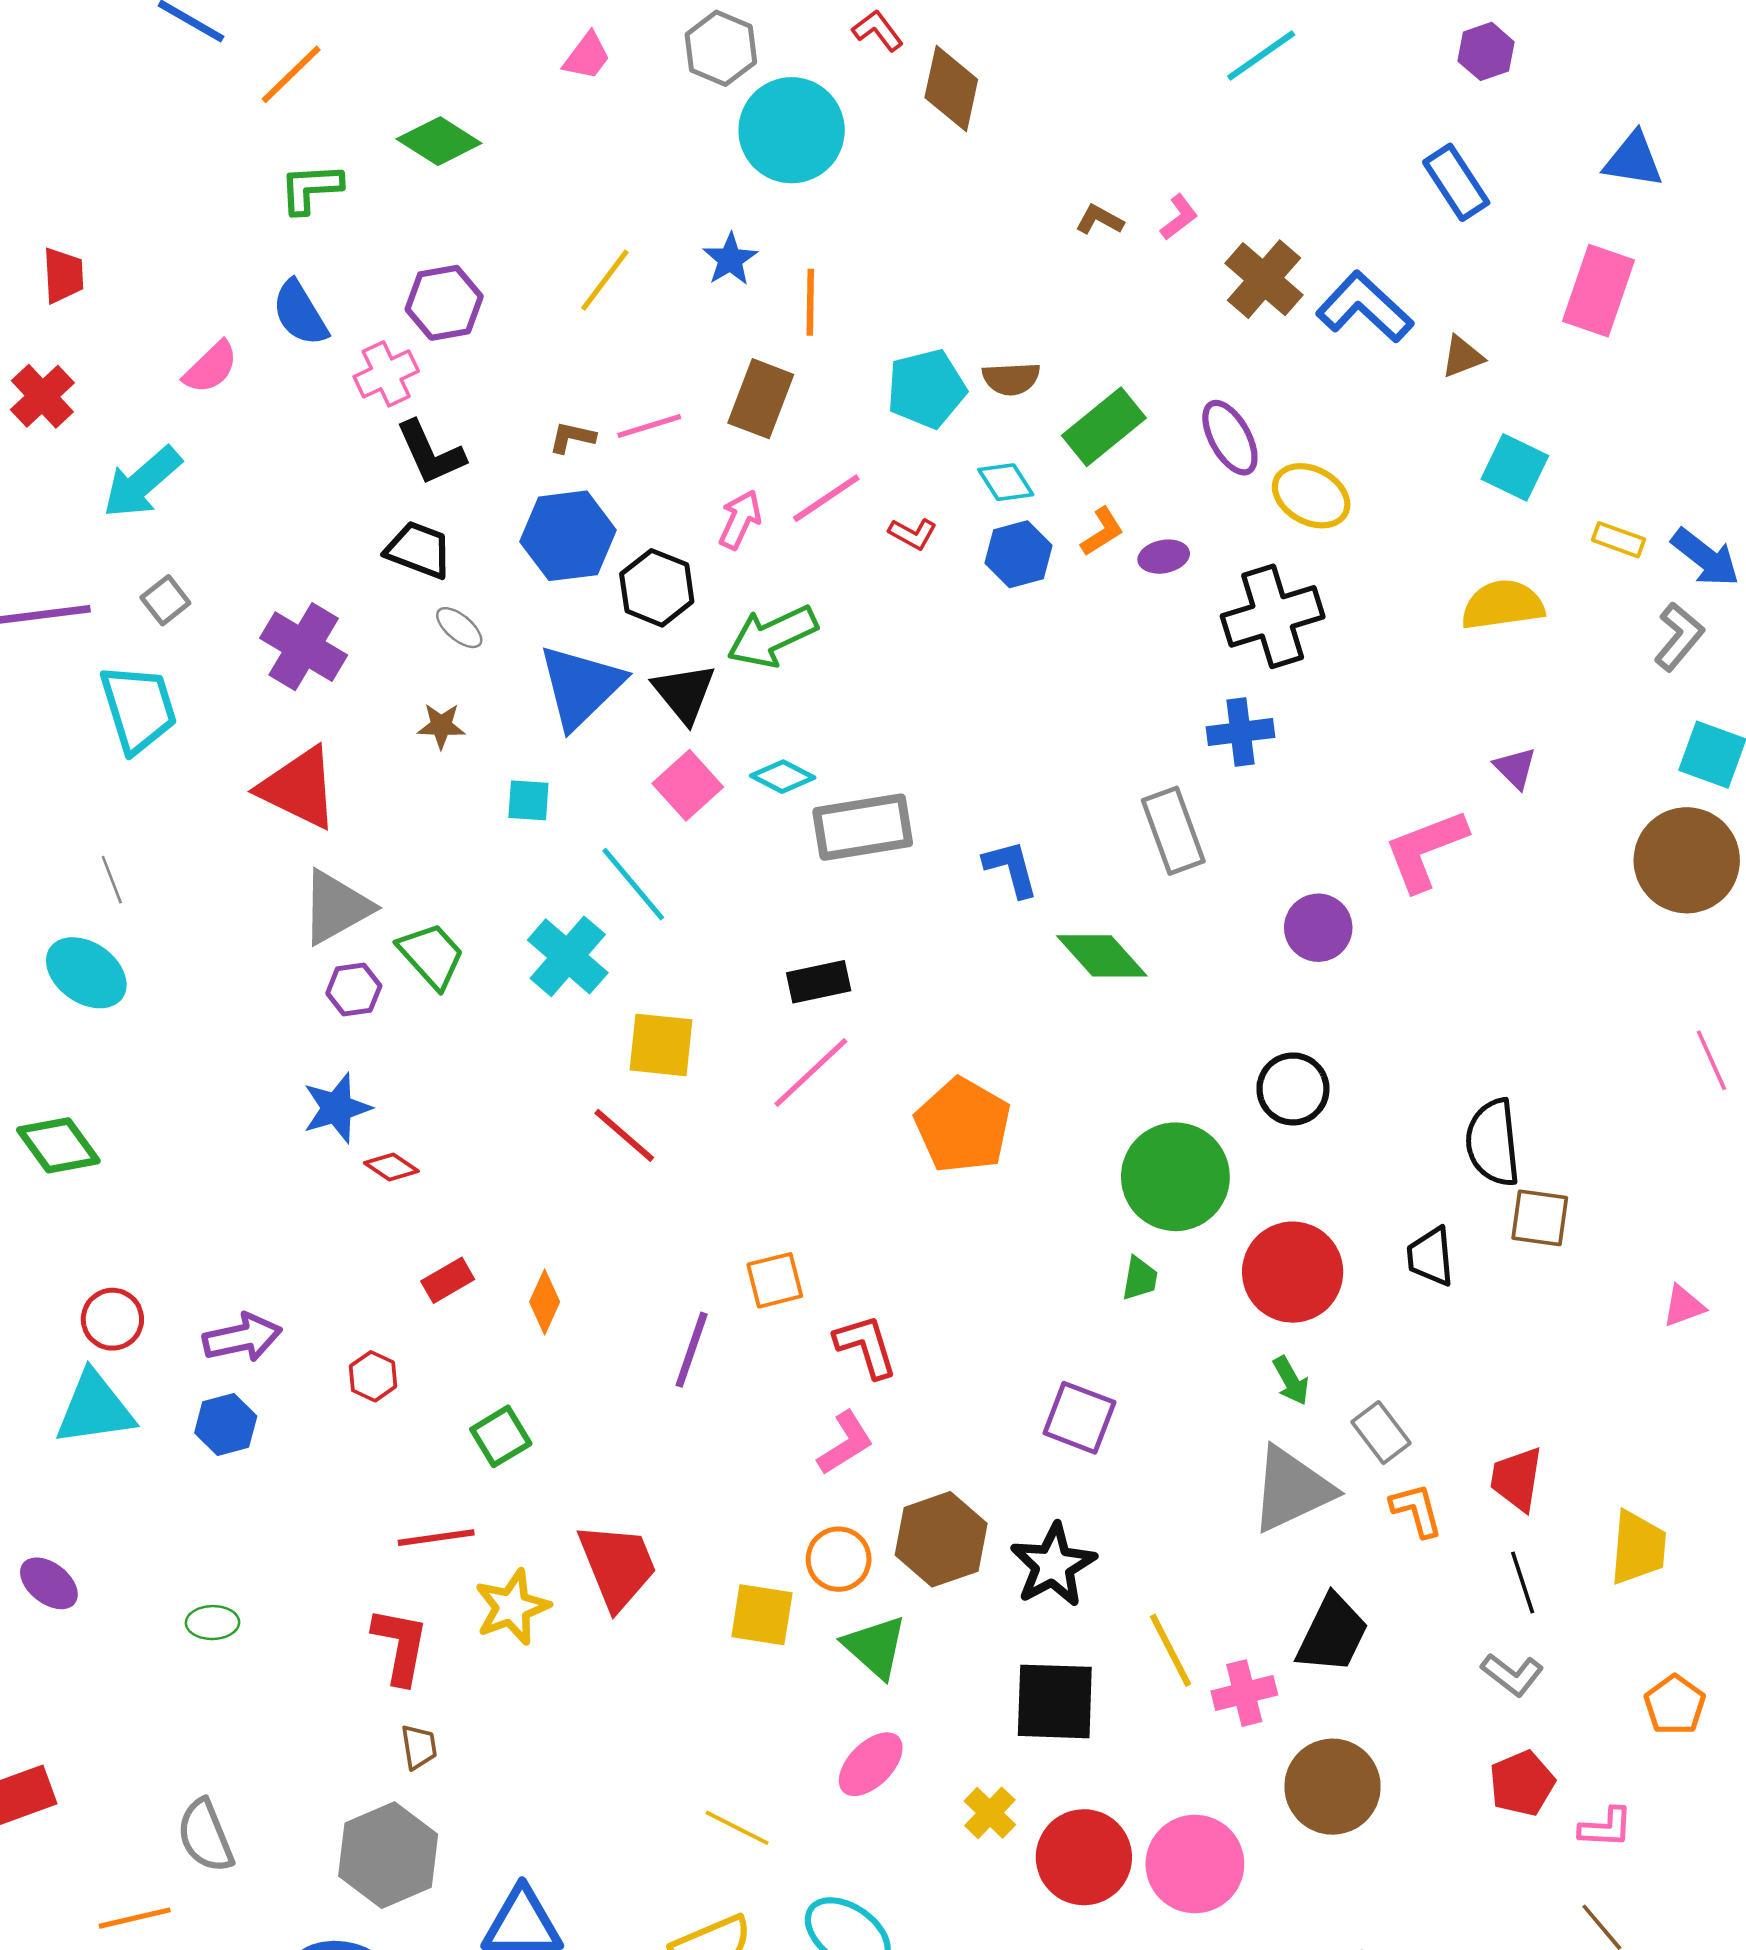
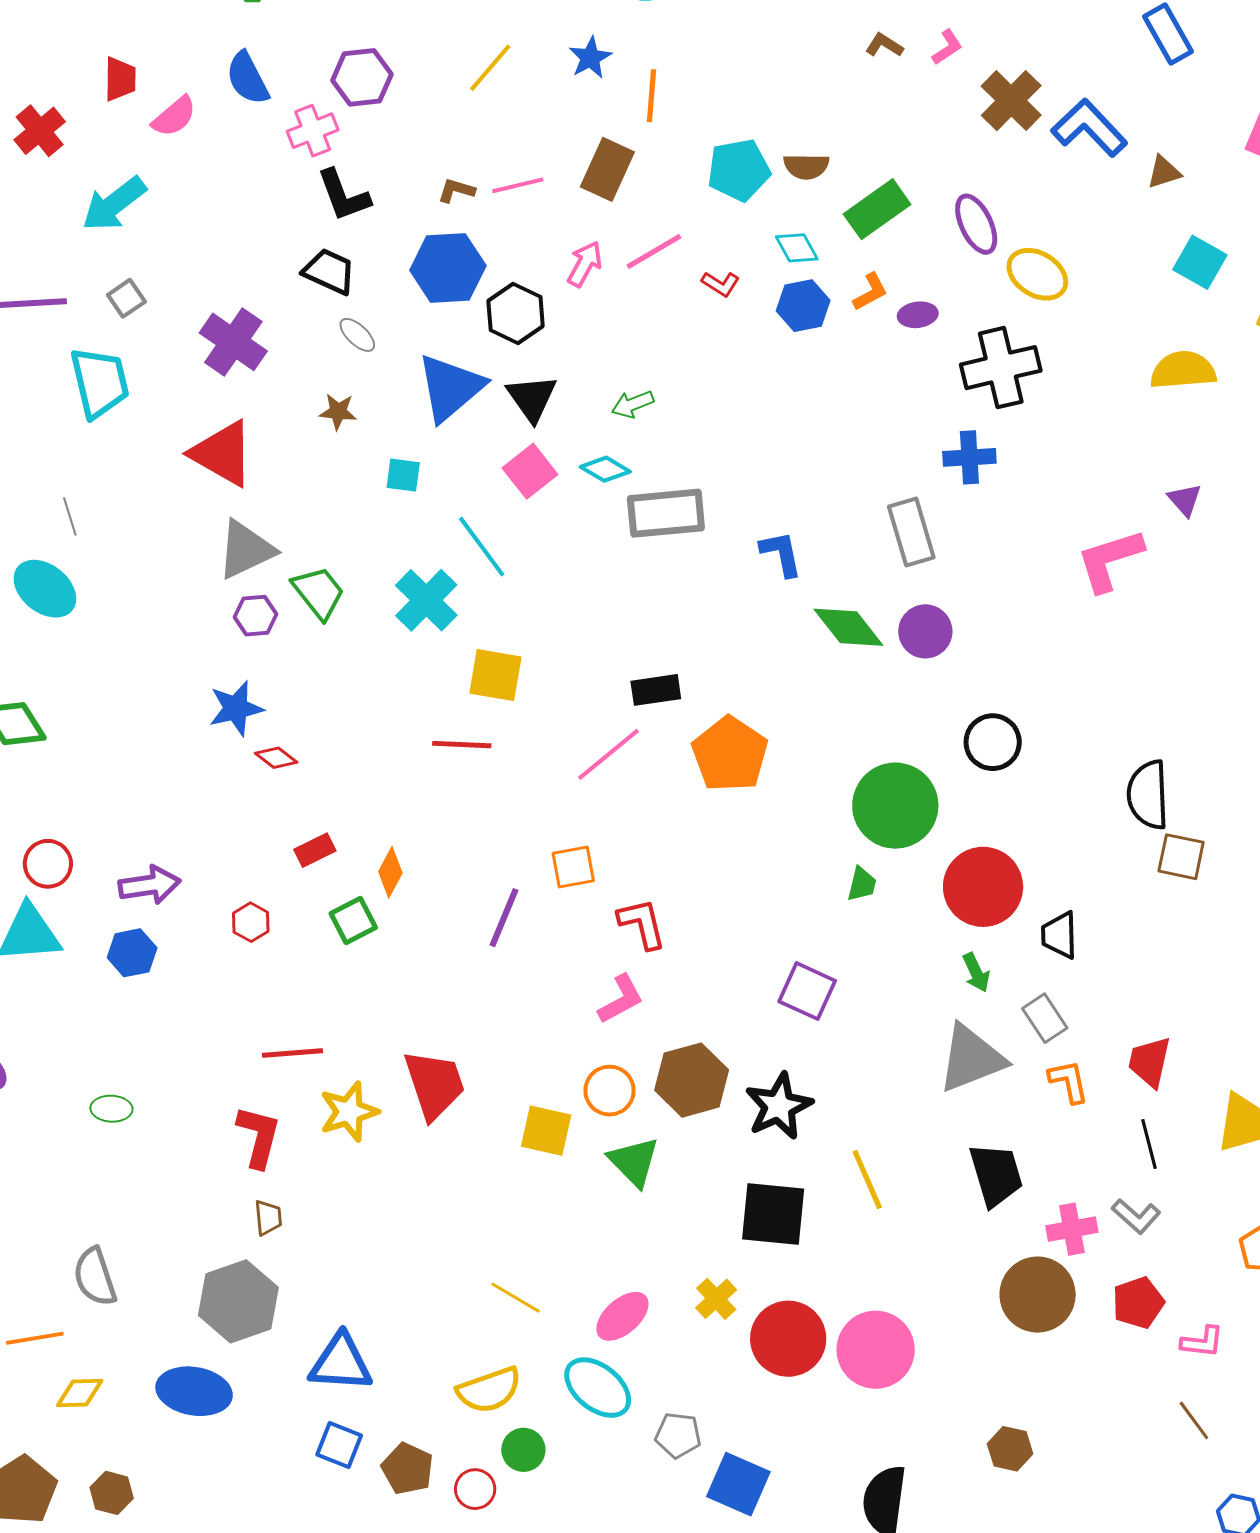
red trapezoid: (63, 275) -> (120, 79), moved
green arrow: (772, 636) -> (633, 404), moved, size x0.6
purple circle: (1318, 928) -> (925, 631), moved
black rectangle: (819, 982) -> (656, 690), moved
pink line: (811, 1073) -> (608, 754), moved
red line: (624, 1135) -> (462, 745), turned -42
black trapezoid: (1430, 1257) -> (1059, 935), moved
green square: (501, 1436) -> (353, 920), moved
black trapezoid: (1332, 1634) -> (996, 1175), turned -46
pink cross: (1244, 1693) -> (1072, 1229), moved
pink ellipse: (871, 1764) -> (622, 1316), moved
brown circle: (1333, 1787) -> (1038, 1295), moved

